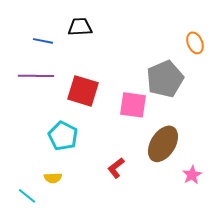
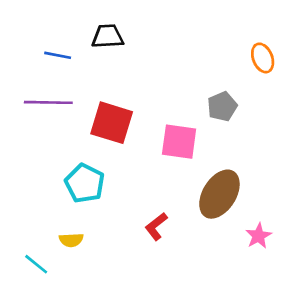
gray pentagon: (165, 79) -> (222, 106), size x0.6

